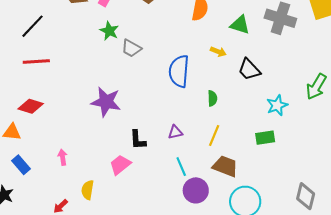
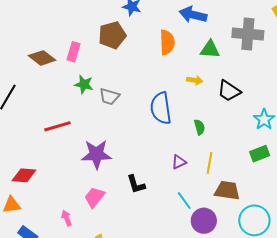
red line: (36, 61) -> (57, 126), moved
purple triangle: (175, 132) -> (179, 162), moved
pink trapezoid: (120, 165) -> (94, 197), moved

